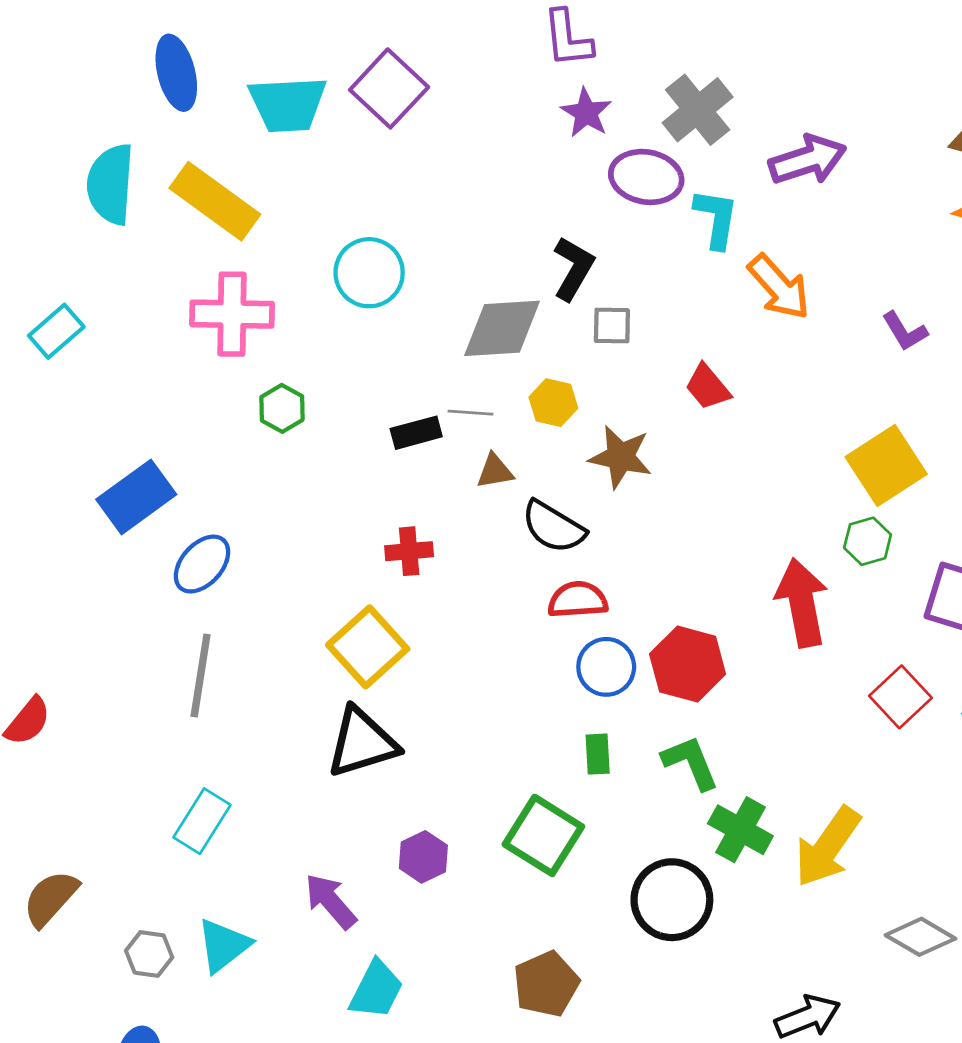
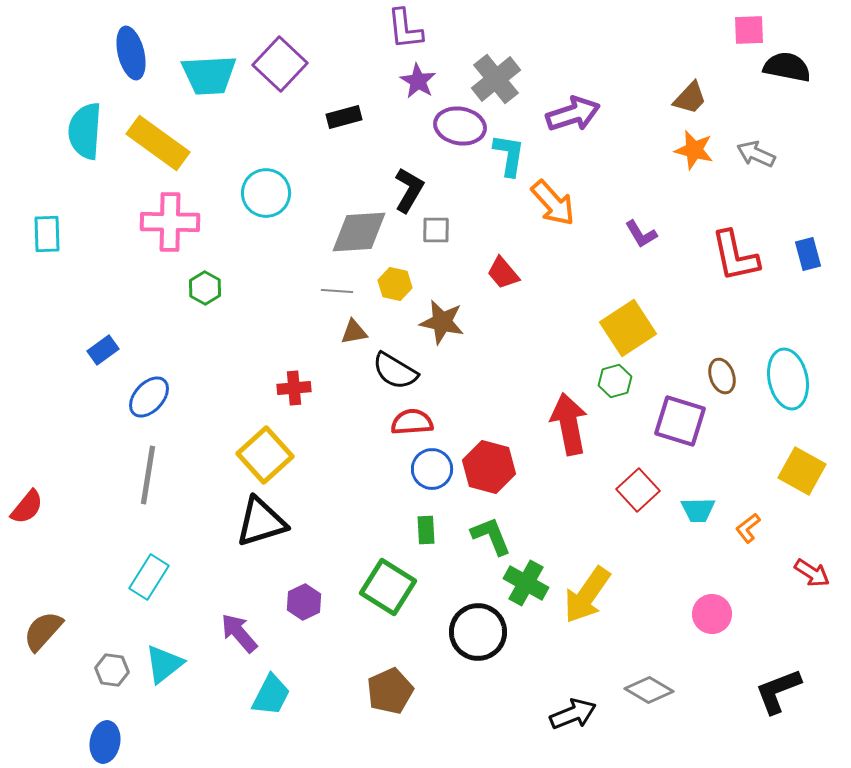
cyan rectangle: (56, 331) -> (47, 234), turned -51
black rectangle: (416, 433) -> (344, 117), moved
blue rectangle: (136, 497) -> (103, 350), size x0.6
gray diamond: (920, 937) -> (649, 690), moved

